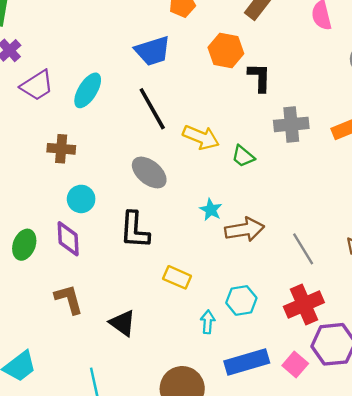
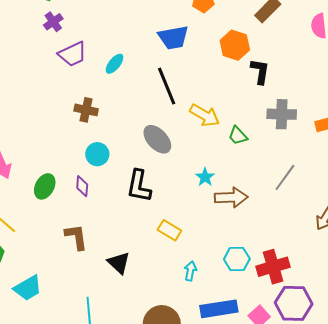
cyan ellipse: (88, 90) -> (115, 64), size x0.7
purple diamond: (68, 239) -> (82, 186), size x0.7
gray line: (303, 249) -> (285, 177), moved, turned 60
cyan hexagon: (241, 300) -> (237, 259), moved

